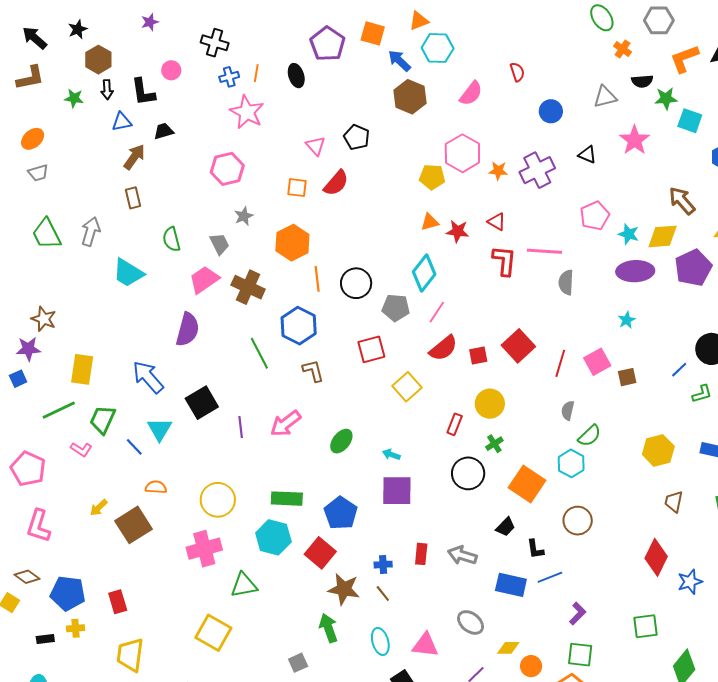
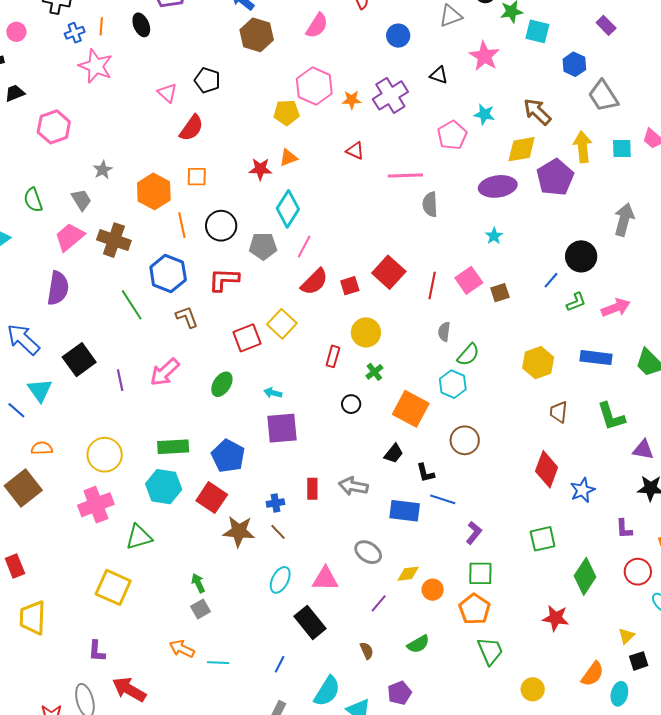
pink hexagon: (227, 169) -> (54, 127), moved
orange square: (297, 188) -> (197, 177), moved
red star: (458, 231) -> (260, 169), moved
cyan star: (629, 234) -> (484, 114), moved
red L-shape: (504, 261) -> (224, 280), moved, turned -88
red square: (371, 349) -> (247, 338), moved
black circle: (468, 473) -> (351, 404), size x0.6
blue line: (550, 577) -> (443, 499), turned 45
green arrow: (328, 628) -> (198, 583), moved, size x0.7
cyan ellipse: (380, 641) -> (280, 580), turned 48

